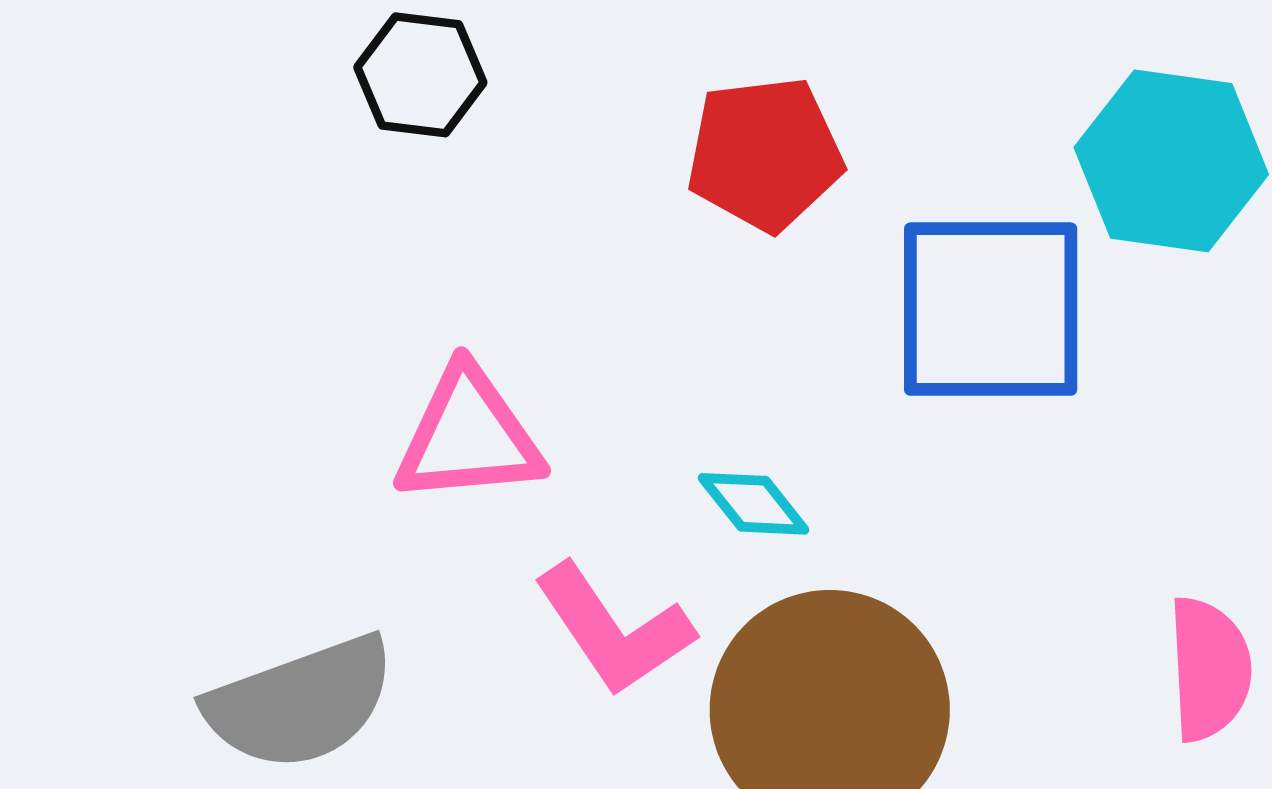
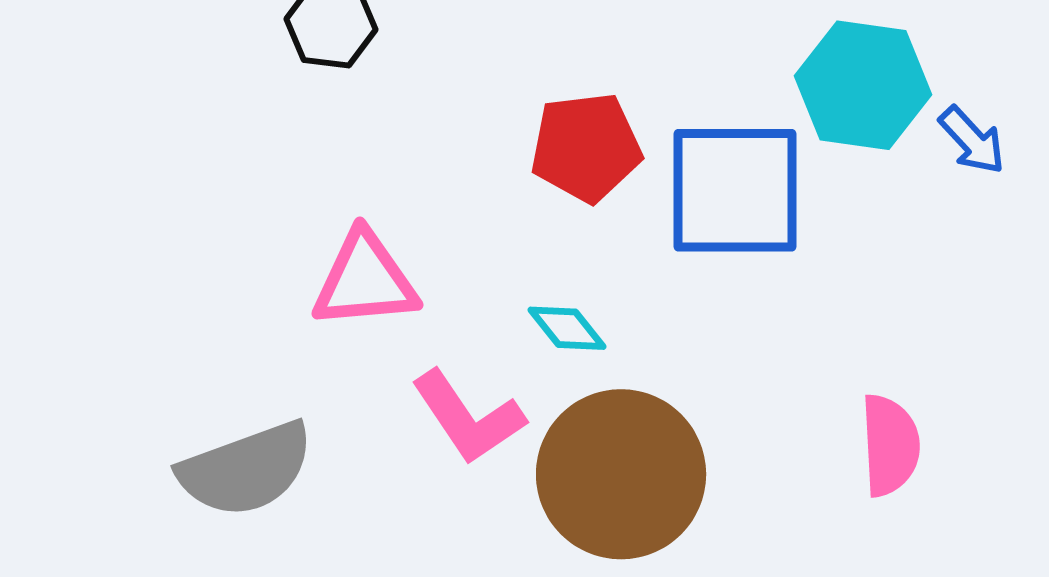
red pentagon: (765, 154) -> (586, 147), moved

